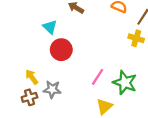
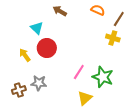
yellow arrow: (32, 77) -> (25, 55), moved

